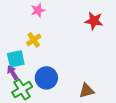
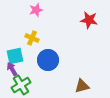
yellow cross: (34, 40) -> (32, 38), turned -32
blue circle: (46, 78) -> (48, 60), moved

